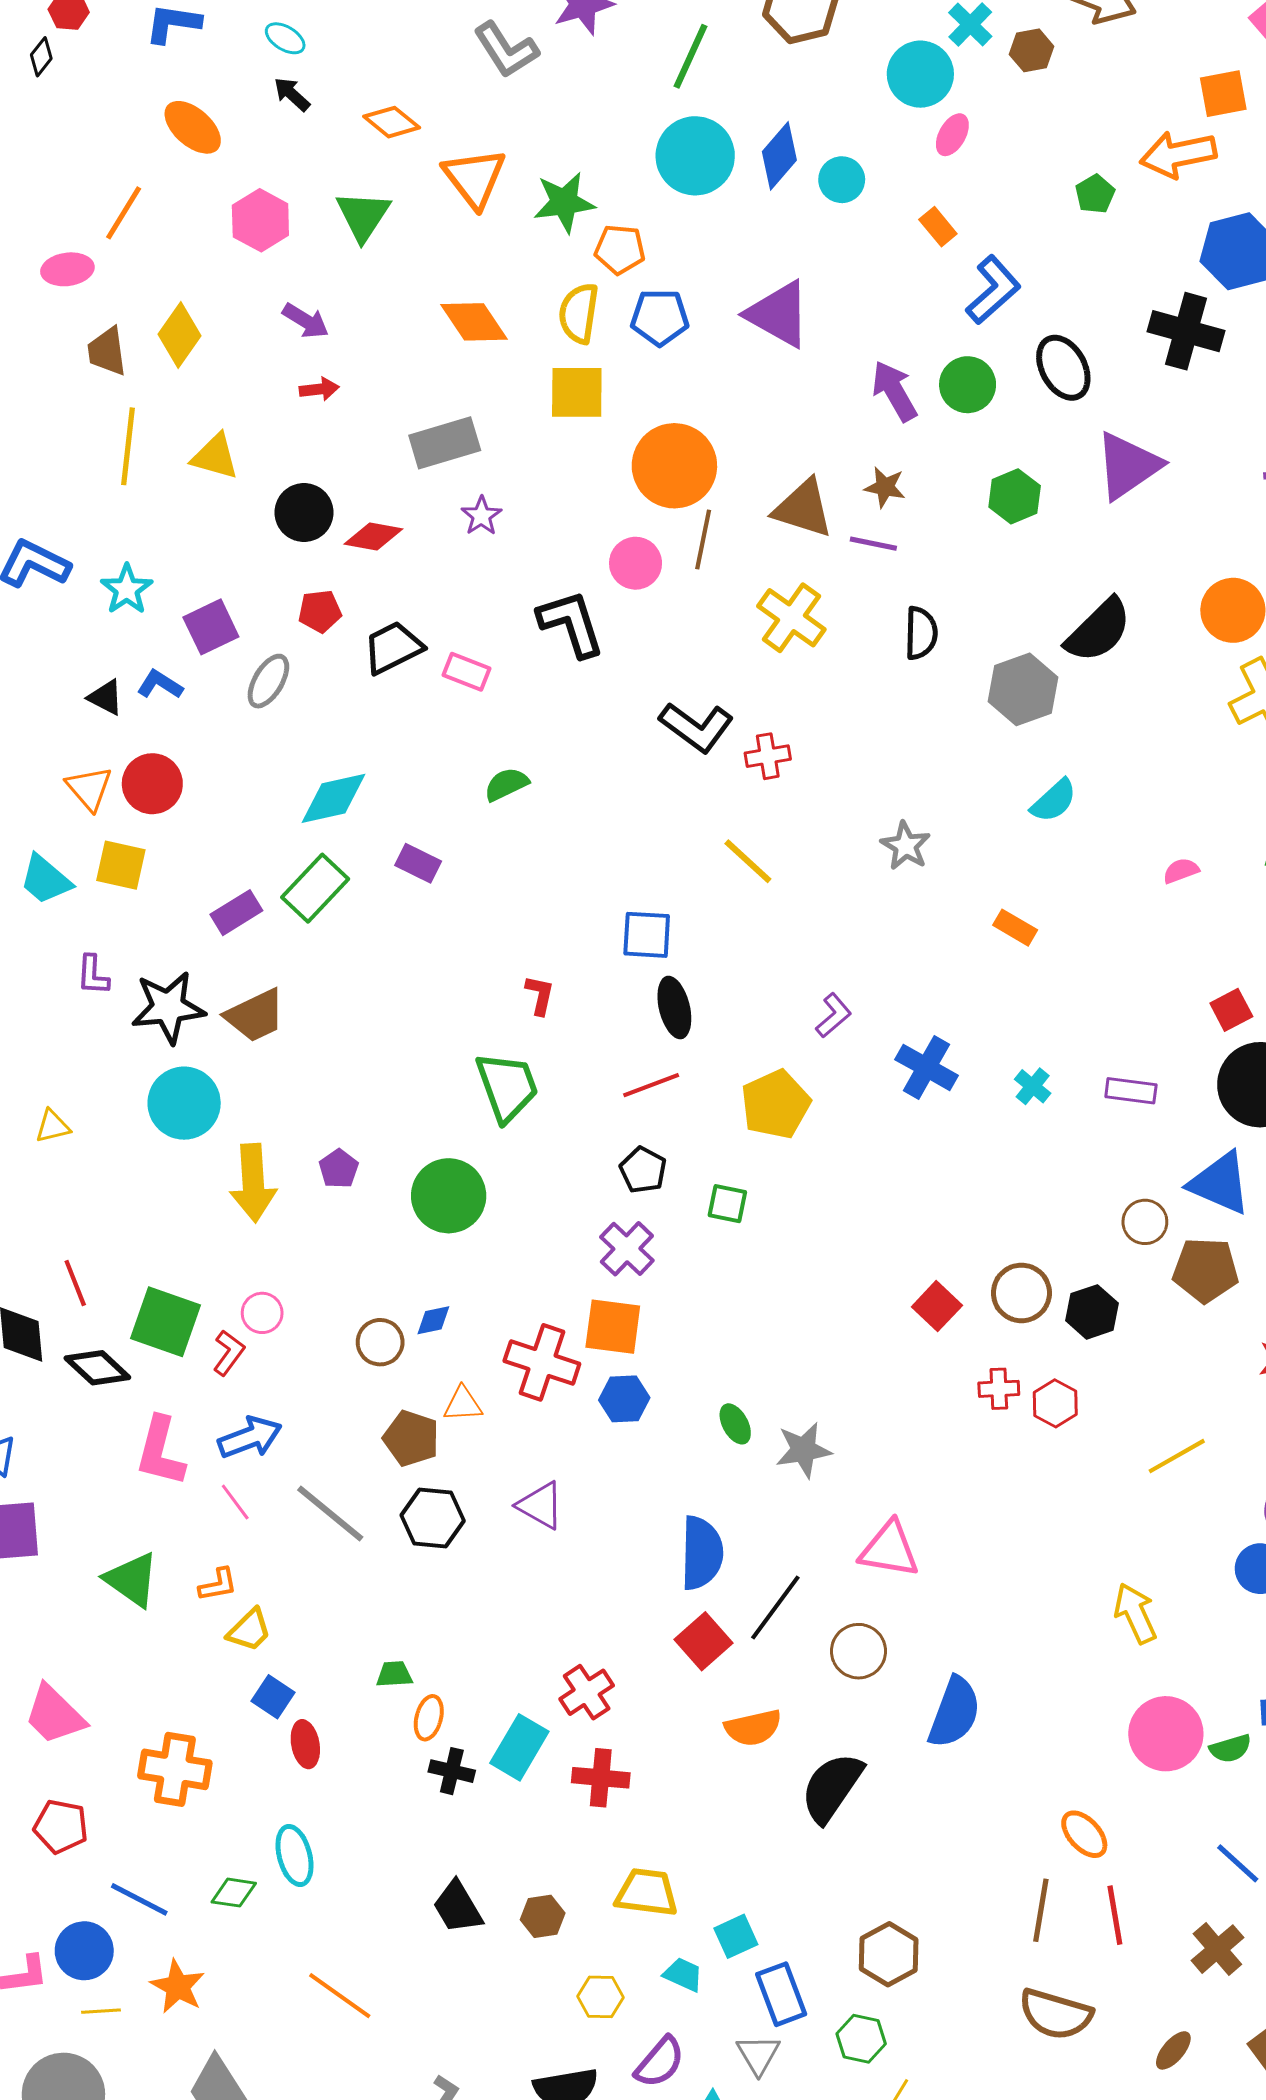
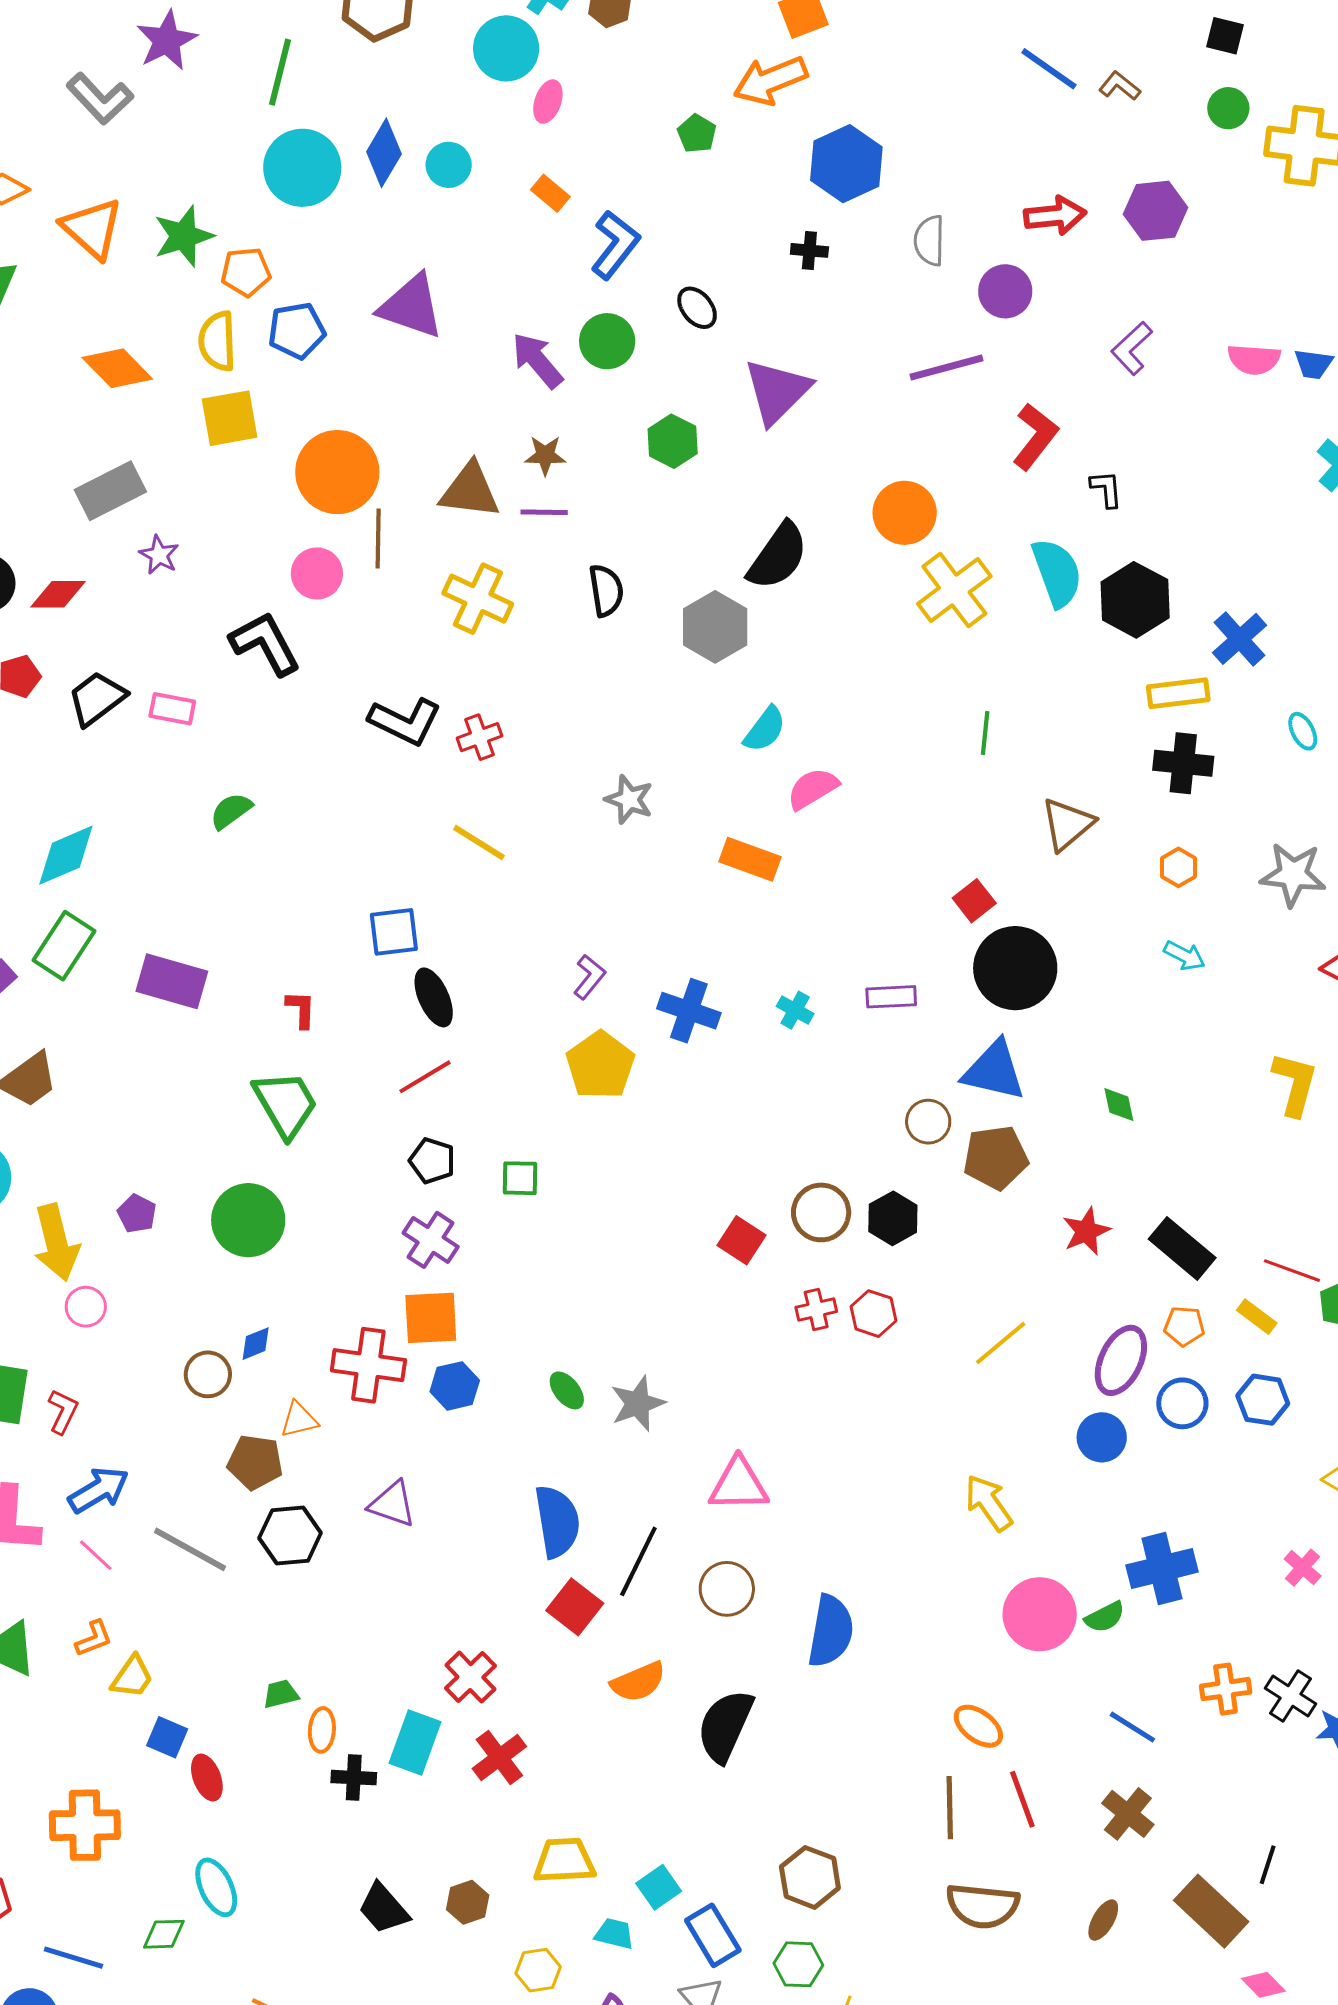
black cross: (1186, 331) -> (809, 250), size x0.5
black ellipse: (1063, 368) -> (697, 308), size x0.7
purple rectangle: (418, 863) -> (172, 981), moved, size x1.6
pink semicircle: (1181, 871) -> (813, 789), moved, size x1.5
orange rectangle: (1015, 928) -> (750, 859), size x1.4
yellow pentagon: (775, 1104) -> (600, 1065), moved
pink circle: (262, 1313) -> (86, 1307), moved
red cross: (601, 1778) -> (499, 1758), turned -32

